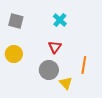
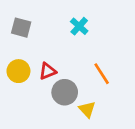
red triangle: (55, 47) -> (48, 71), moved, turned 32
orange line: (84, 65) -> (102, 74), moved, turned -42

